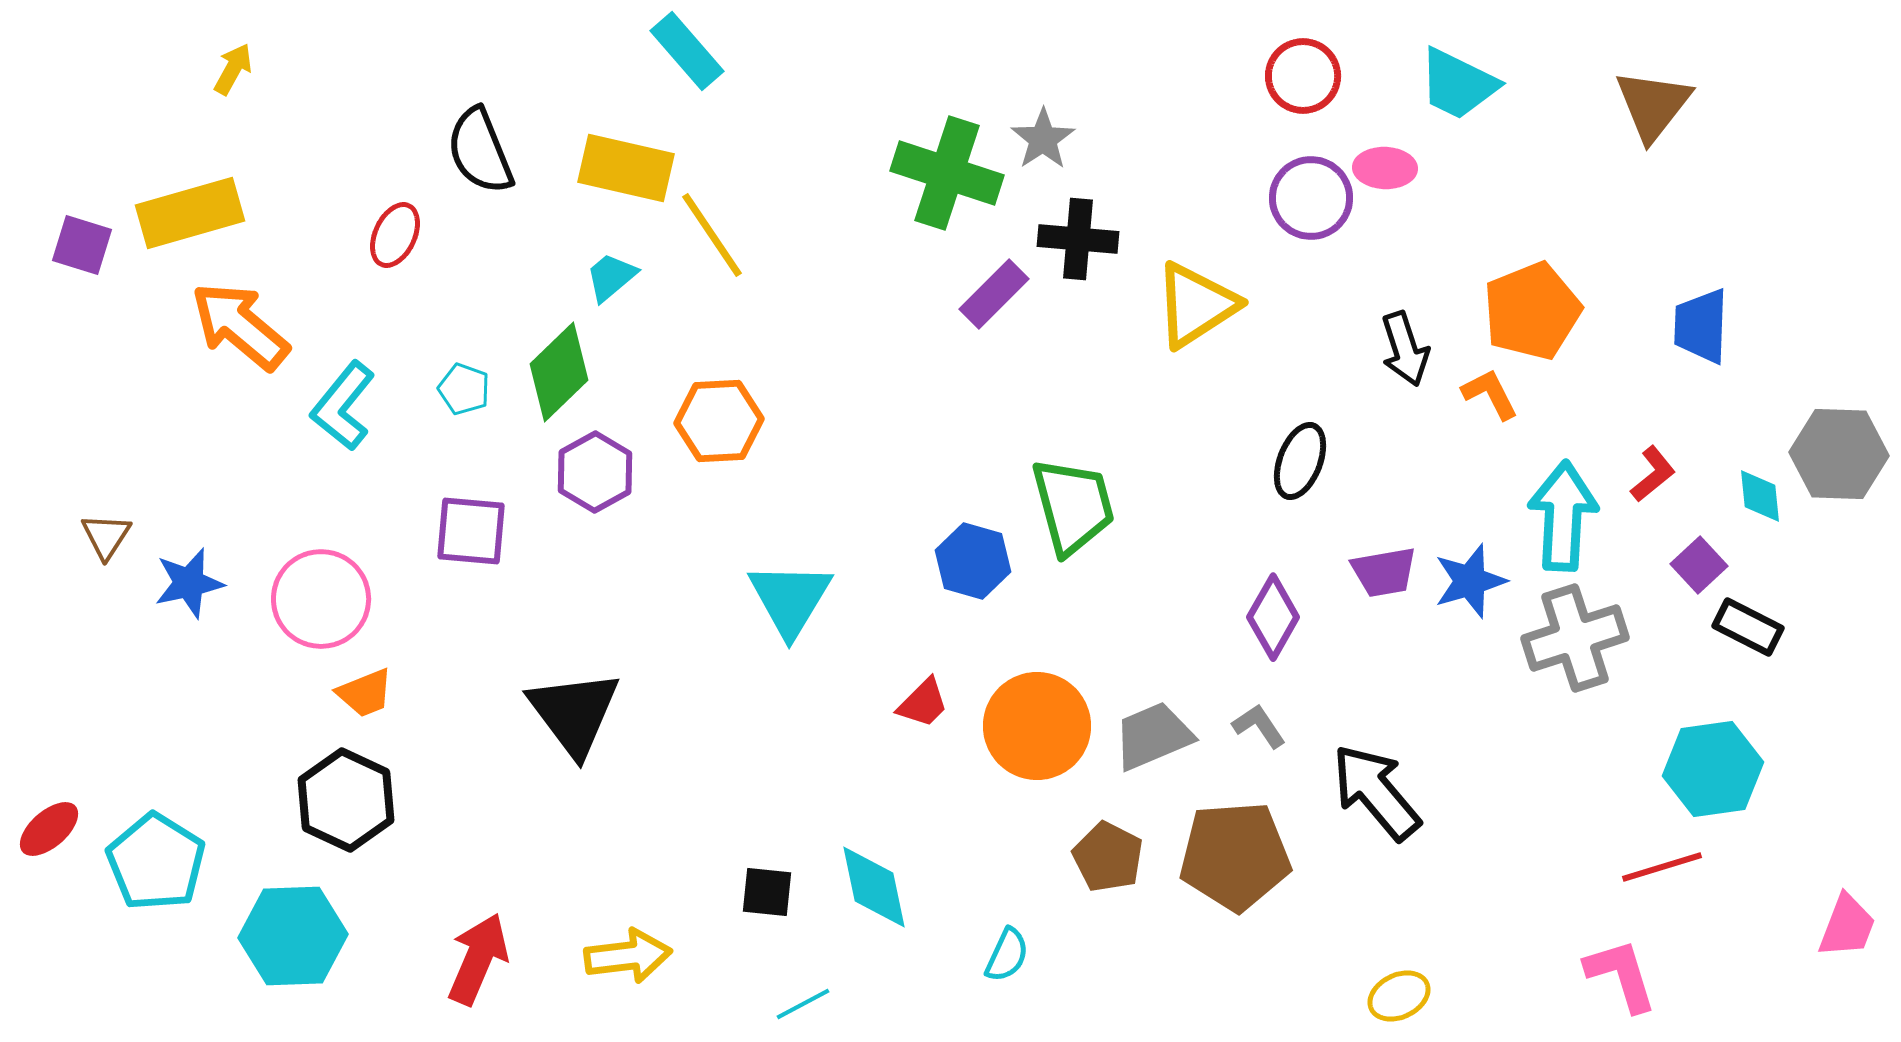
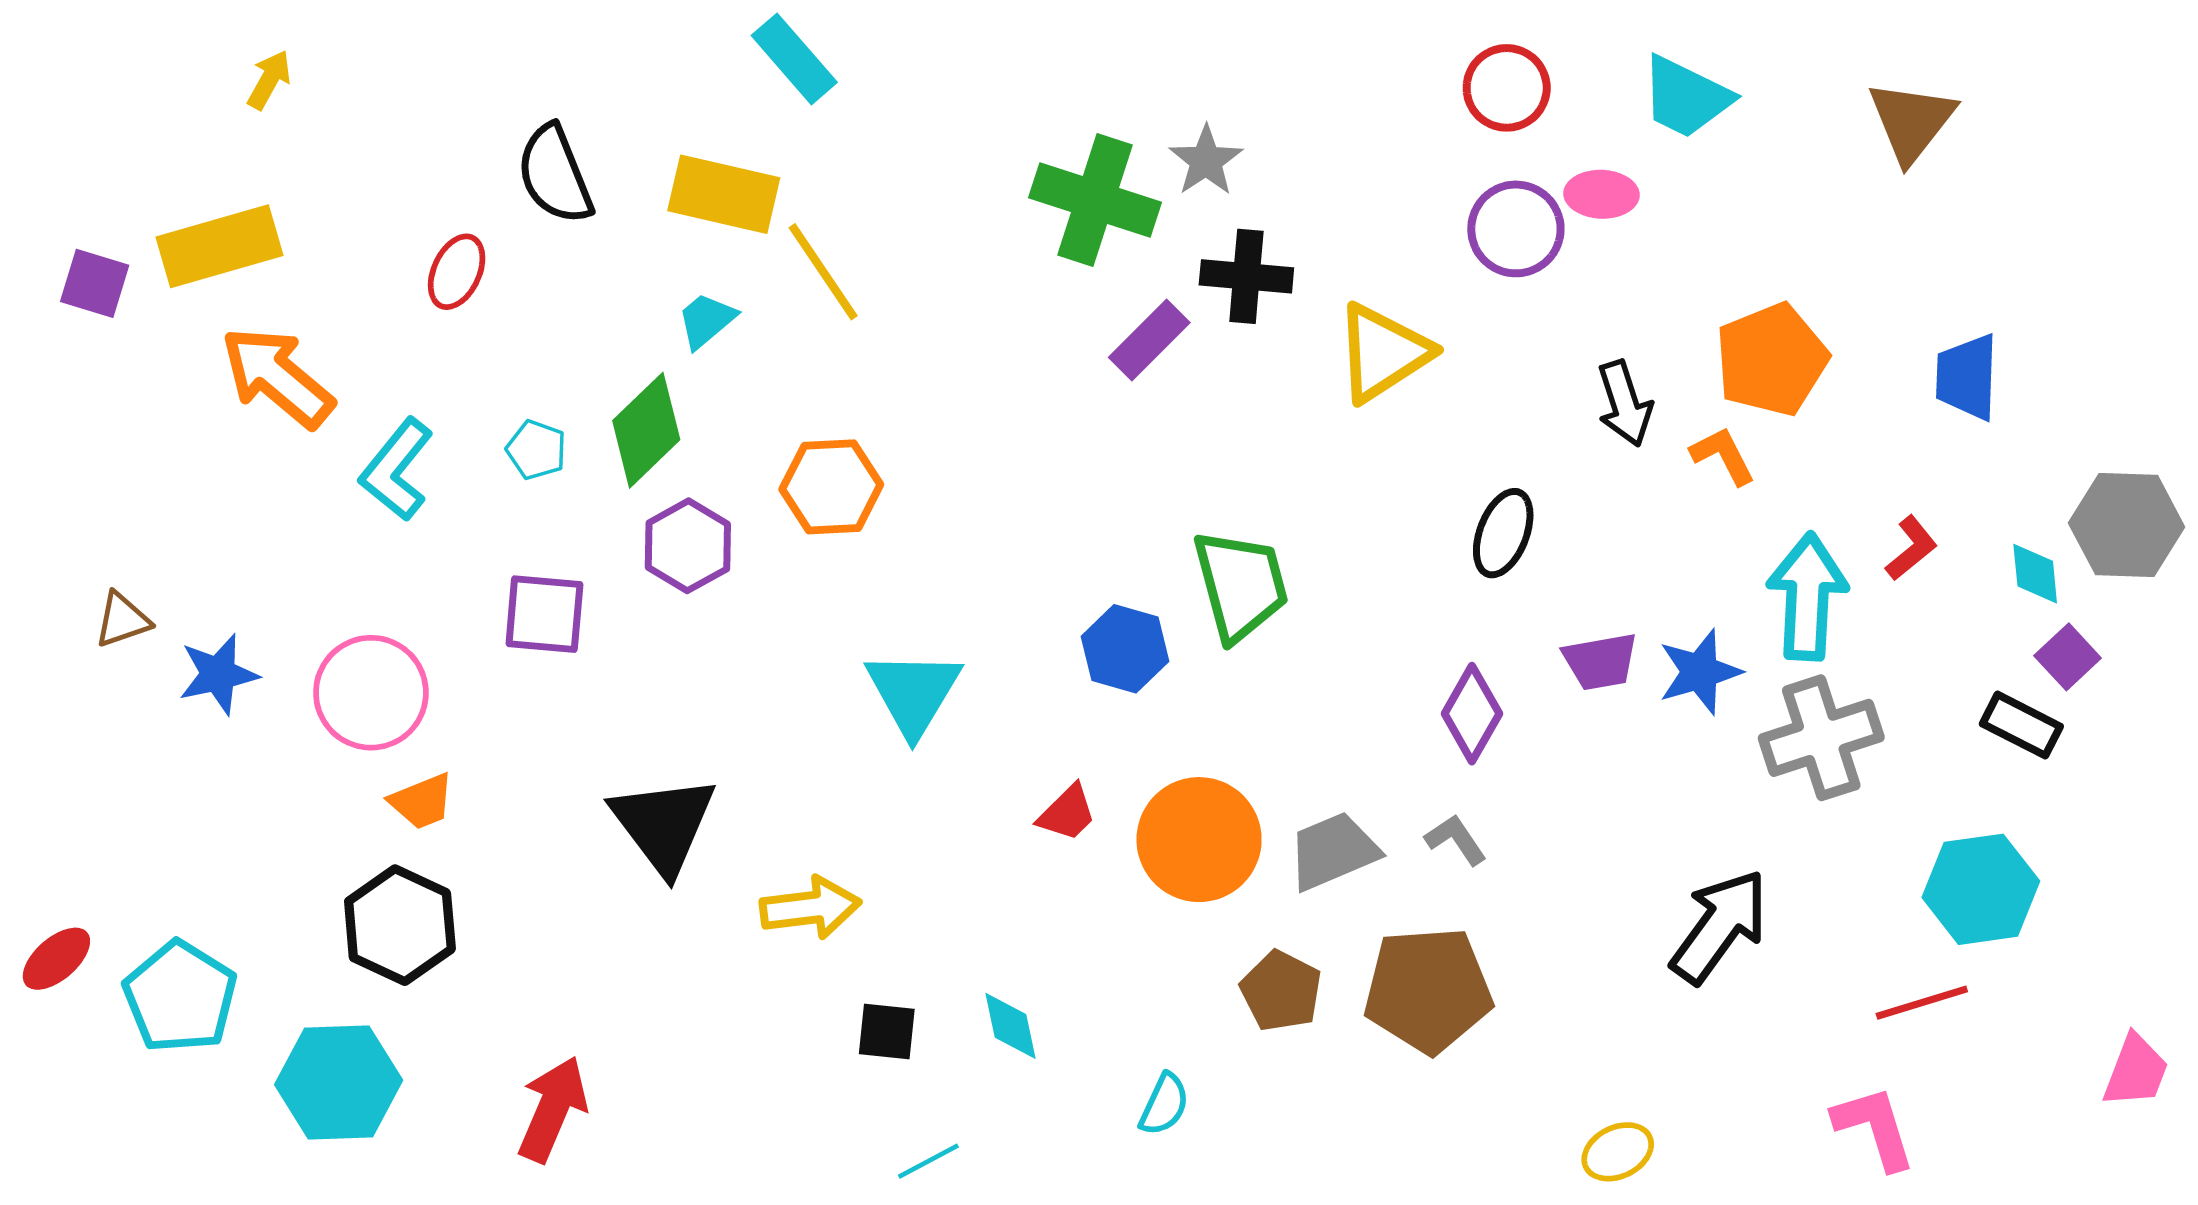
brown triangle: (106, 536) -> (122, 620), turned 38
purple square: (1699, 565) -> (2068, 657), moved
black arrow: (1376, 792) -> (1719, 926), moved, turned 76
cyan diamond: (874, 887) -> (1011, 1026), size x0.7
yellow arrow: (628, 956) -> (810, 908), moved

